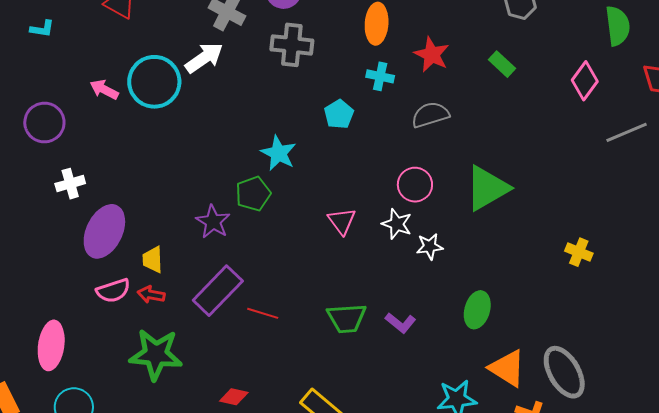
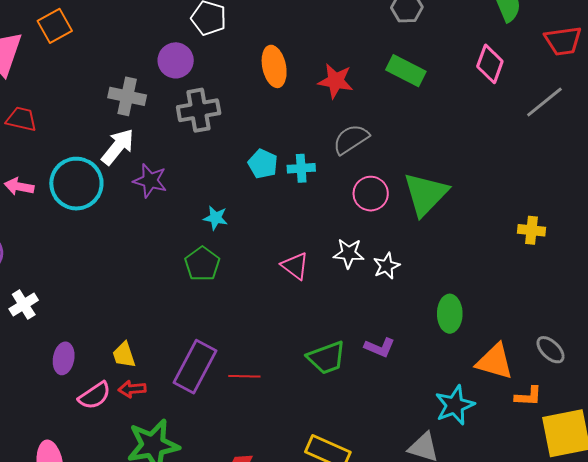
green rectangle: (502, 64) -> (406, 71), size x1.4
cyan cross: (380, 76) -> (301, 168), moved
pink arrow: (104, 90) -> (19, 187), moved
cyan star: (279, 153) -> (216, 218), size x0.7
pink circle: (415, 185) -> (371, 194), moved
purple star: (213, 222) -> (150, 181), moved
purple ellipse: (104, 231) -> (64, 358), moved, size x0.6
gray ellipse: (564, 372) -> (551, 350), size x0.6

